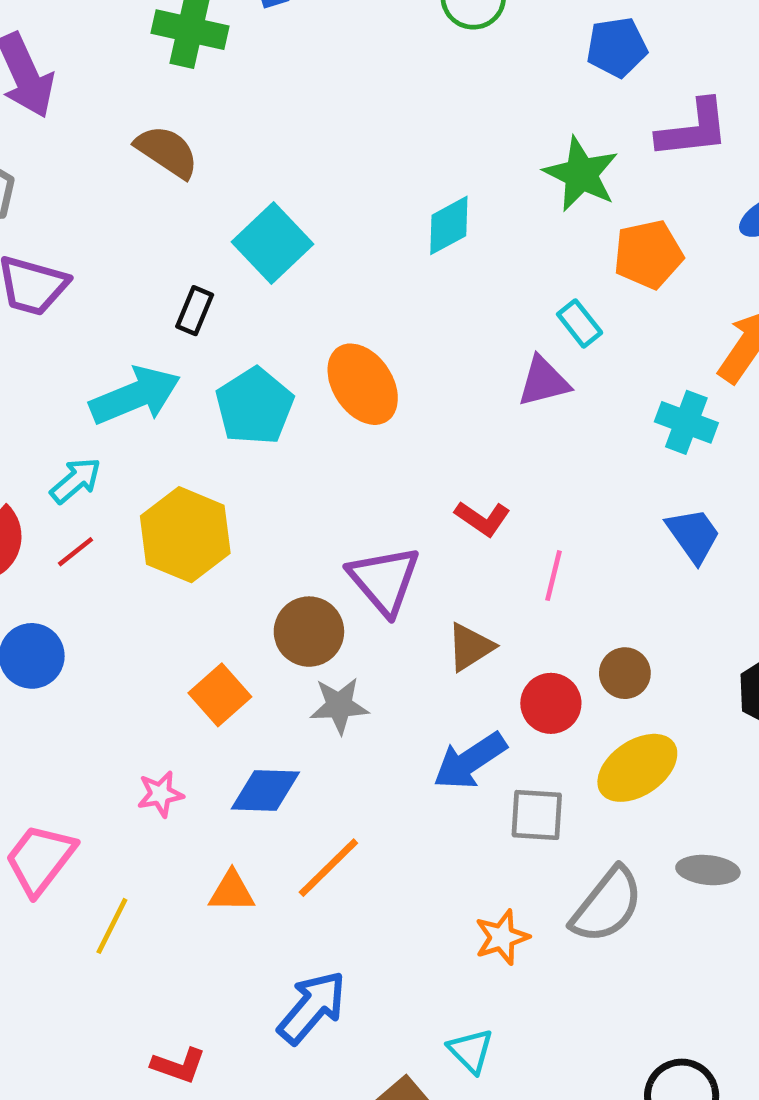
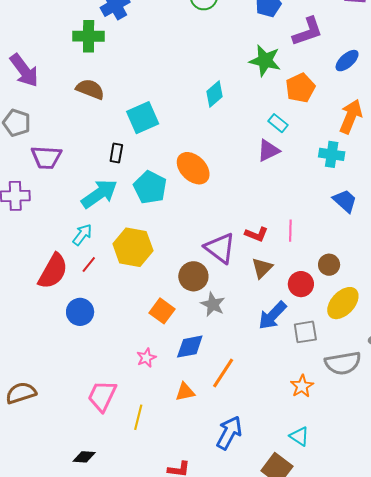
cyan square: (273, 243) -> (143, 118), turned 32
red L-shape: (482, 518) -> (256, 234), moved
gray star: (339, 706) -> (213, 304), turned -30
gray semicircle: (607, 905) -> (343, 363), turned 54

